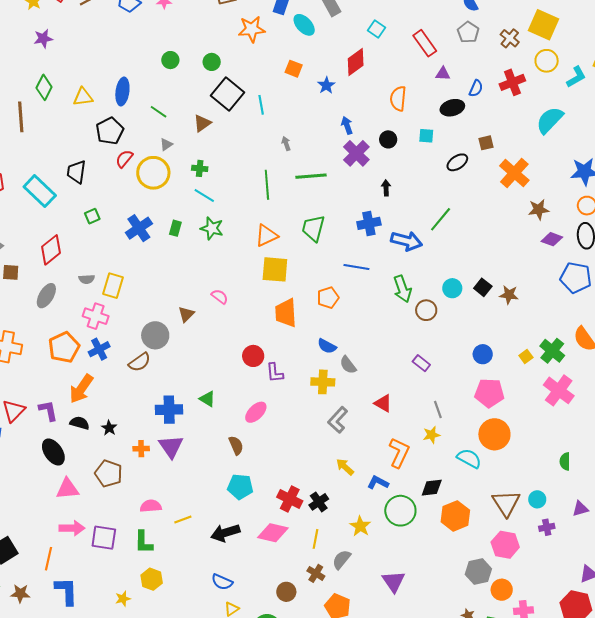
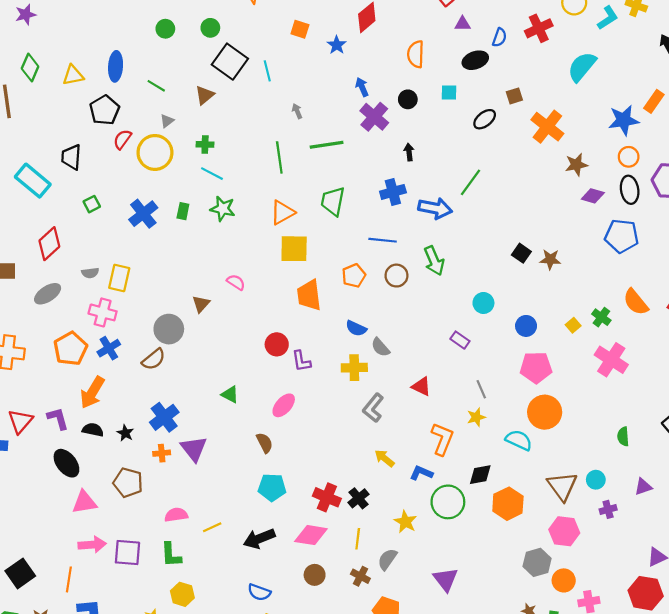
cyan circle: (452, 288) -> (483, 303), moved
gray ellipse: (46, 296) -> (48, 294), turned 30
brown circle: (426, 310) -> (396, 276), moved
green cross: (552, 351) -> (601, 317), size x0.7
blue cross: (169, 410) -> (164, 417), moved, turned -32
brown circle: (286, 592) -> (315, 575), moved

